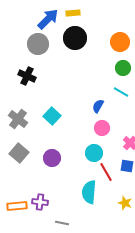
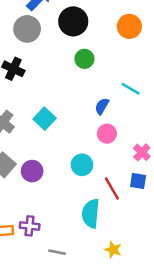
green circle: (123, 68) -> (84, 59), moved
cyan circle: (94, 153) -> (82, 165), moved
purple circle: (52, 158) -> (32, 171), moved
yellow star: (125, 203) -> (113, 250), moved

